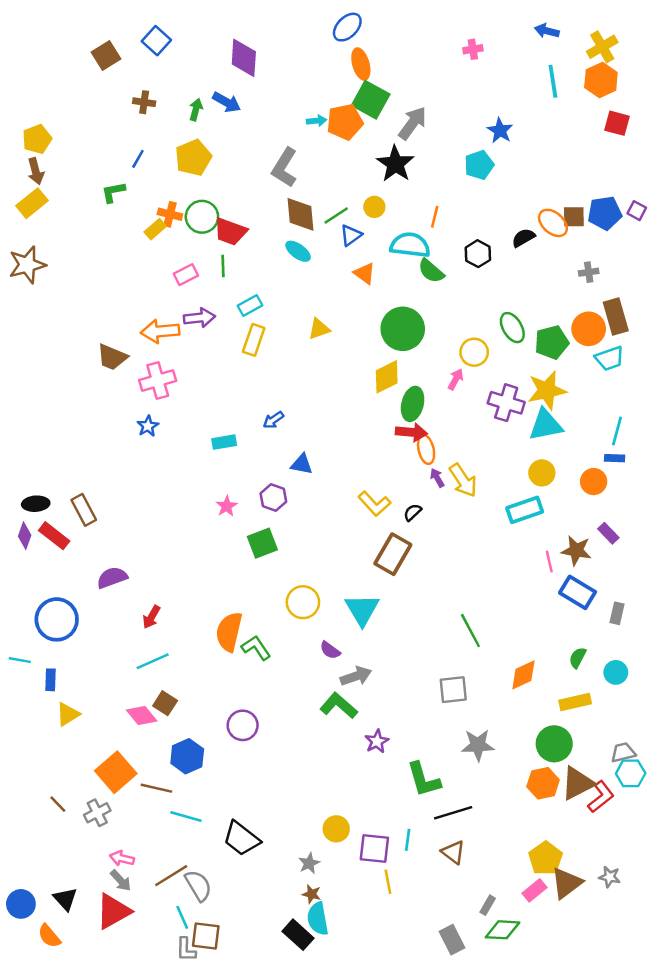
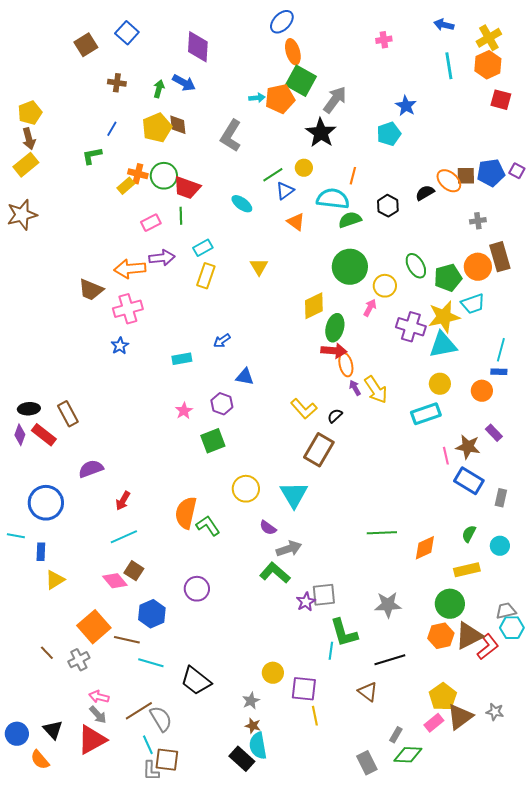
brown diamond: (300, 214) -> (178, 125), moved, size x0.7
green semicircle: (431, 271) -> (350, 220), turned 120
yellow triangle: (319, 329) -> (259, 267), turned -42
green circle: (403, 329) -> (350, 267), moved
cyan trapezoid: (610, 358) -> (473, 304), moved
green line: (470, 631) -> (382, 533), moved, turned -64
gray square: (453, 690) -> (324, 595), moved
black line: (453, 813) -> (390, 660), moved
cyan line: (408, 840) -> (331, 651), moved

